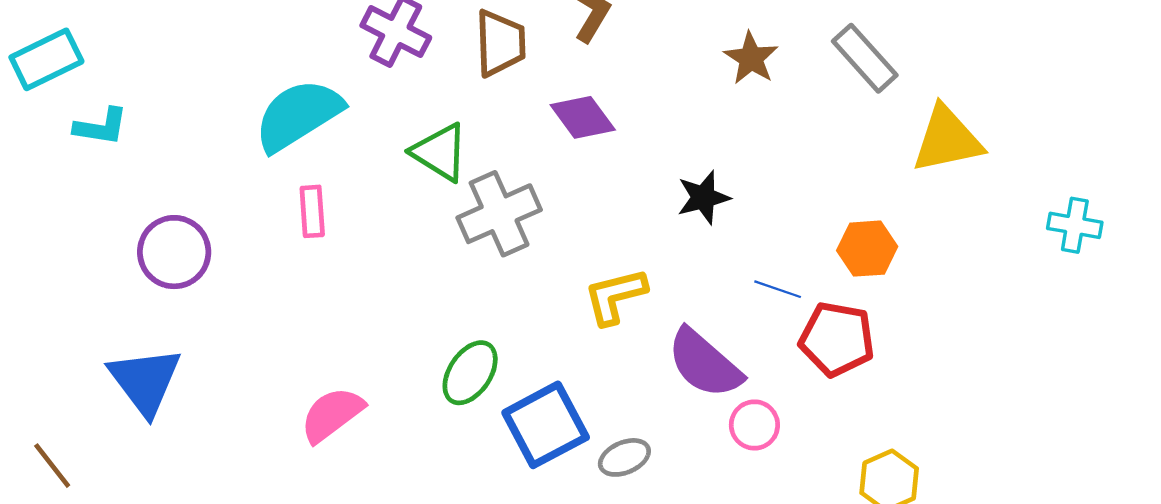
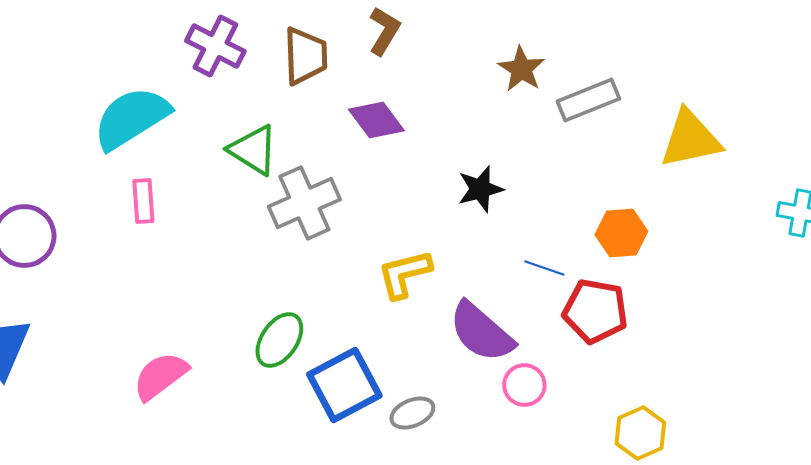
gray rectangle: (865, 58) -> (588, 100), moved, turned -70

